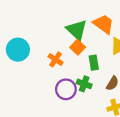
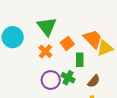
orange trapezoid: (104, 24) -> (93, 39), moved
green triangle: (77, 30) -> (47, 26), moved

